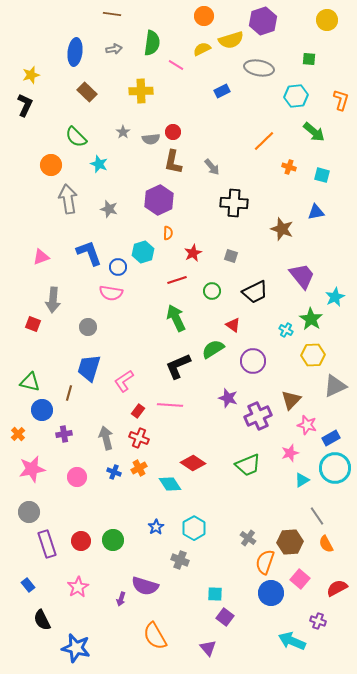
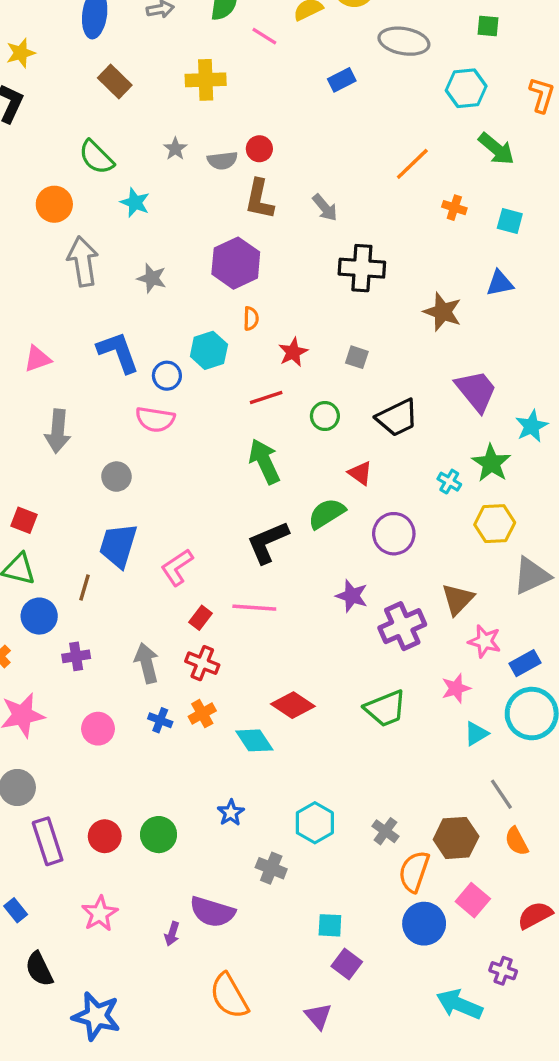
red square: (33, 324) -> (24, 520), moved
cyan hexagon: (194, 528) -> (315, 823), moved

